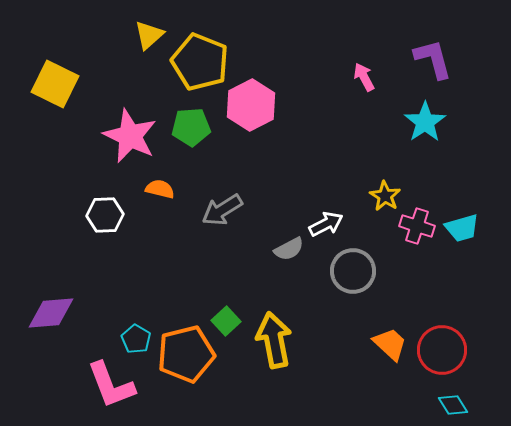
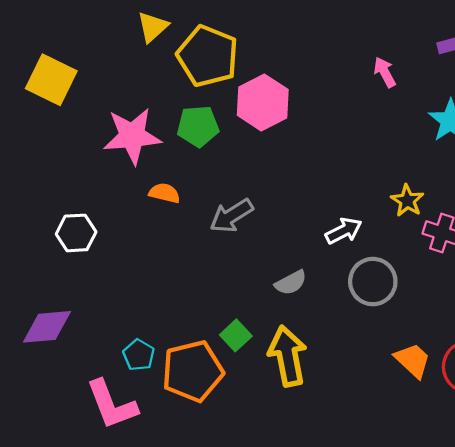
pink star: (130, 136) -> (132, 136), turned -30
white hexagon: (105, 215) -> (76, 233), moved
gray semicircle: (289, 249) -> (291, 283), moved

